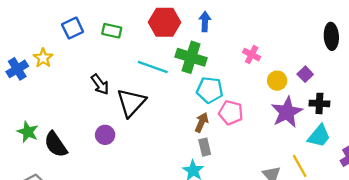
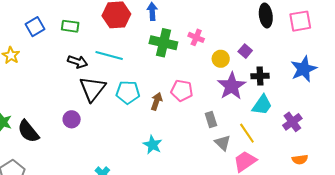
green cross: (191, 57) -> (163, 43), moved
black arrow: (100, 84) -> (78, 62), moved, turned -30
cyan pentagon: (210, 90) -> (128, 92), moved
gray rectangle: (205, 147) -> (211, 120), moved

